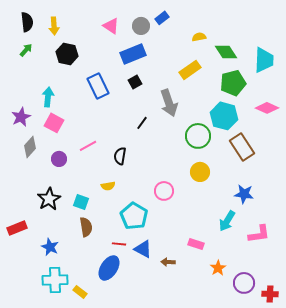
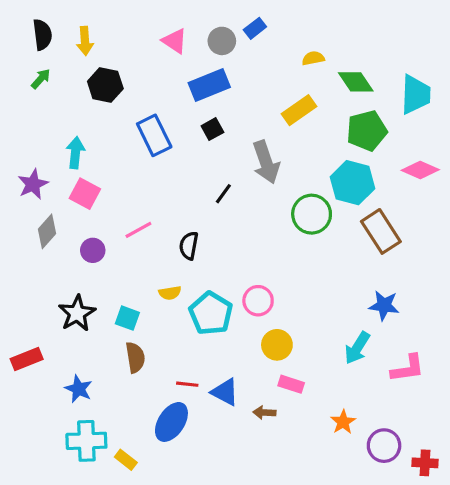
yellow circle: (200, 172) -> (277, 345), moved
cyan pentagon: (134, 216) -> (211, 313), moved
pink rectangle: (196, 244) -> (291, 384), moved

